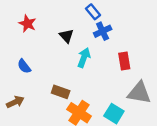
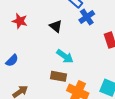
cyan arrow: (84, 58) -> (65, 56), moved, turned 114
blue semicircle: (24, 66) -> (12, 60), moved, turned -88

